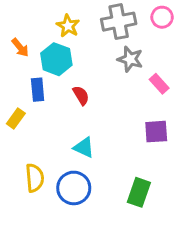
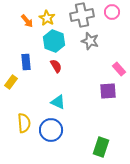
orange arrow: (20, 48) -> (27, 21), moved
cyan hexagon: (56, 59) -> (54, 41), moved
pink rectangle: (159, 84) -> (119, 69), moved
green rectangle: (139, 192) -> (101, 147), moved

